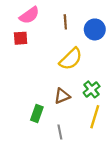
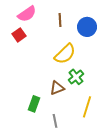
red square: (21, 38) -> (19, 35), turned -32
green cross: (92, 89) -> (76, 77), moved

